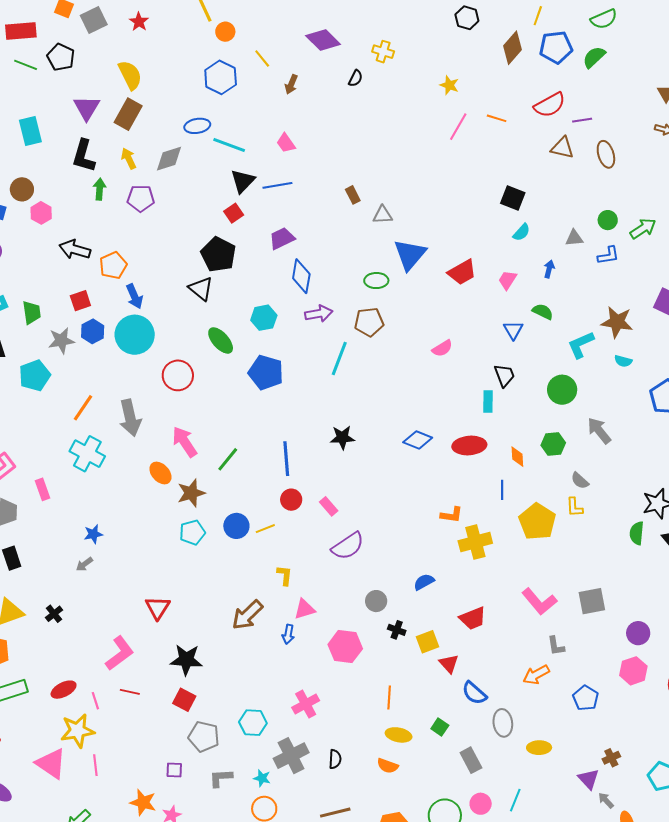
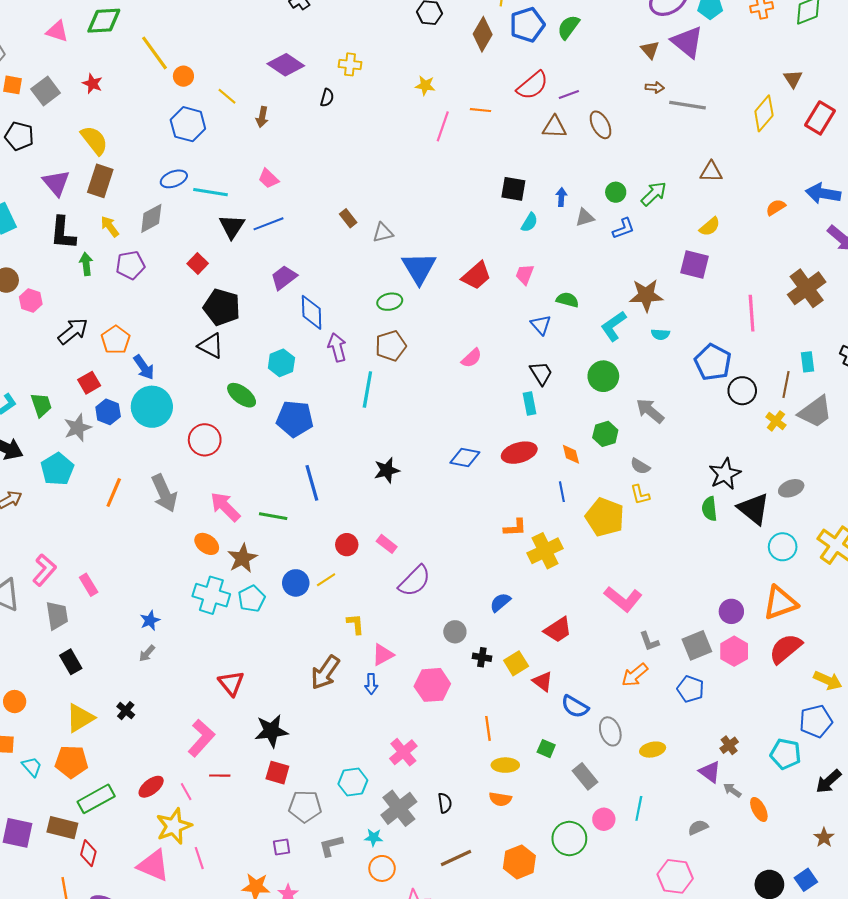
red square: (234, 213) -> (198, 264), moved
black arrow: (75, 249) -> (73, 331), turned 136
blue arrow: (549, 269) -> (561, 197), moved
purple arrow: (319, 314) -> (337, 347), turned -84
cyan cross: (87, 454) -> (211, 595), moved
green line: (228, 459) -> (273, 516), turned 72
blue line: (286, 459) -> (312, 483), moved
gray square: (592, 601) -> (697, 645), moved

